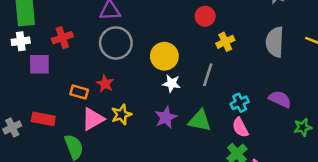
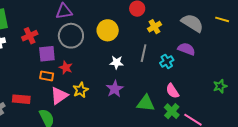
gray semicircle: (275, 42) -> (192, 23), turned 125
yellow circle: (164, 56) -> (108, 30), moved
purple square: (39, 64) -> (47, 54), moved
purple semicircle: (280, 99) -> (186, 49), moved
cyan cross: (240, 103) -> (167, 61), moved
green triangle: (200, 121) -> (146, 103), moved

